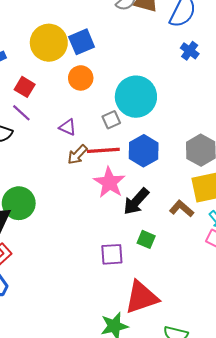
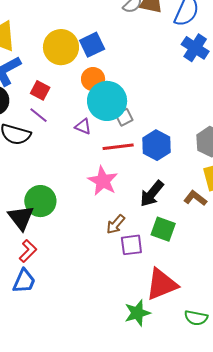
blue cross: (190, 51) -> (195, 48), size x1.5
cyan circle: (136, 97) -> (107, 101), moved
brown arrow: (77, 155) -> (116, 224), moved
pink star: (109, 183) -> (103, 181), moved
green square: (146, 239) -> (163, 229), size x1.4

